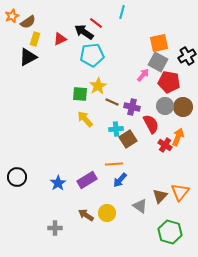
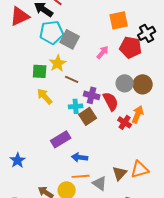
red triangle: (60, 39) -> (20, 16), size x1.5
gray square: (158, 62) -> (70, 39), moved
red pentagon: (169, 82) -> (131, 47), moved
purple cross: (132, 107) -> (92, 95), moved
orange line: (114, 164) -> (81, 176), moved
purple rectangle: (87, 180) -> (61, 139), moved
blue arrow: (120, 180) -> (80, 157), turned 56
orange triangle: (180, 192) -> (140, 169), turned 36

